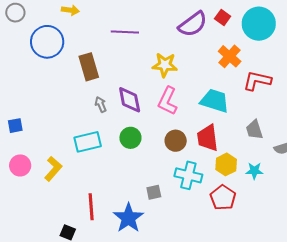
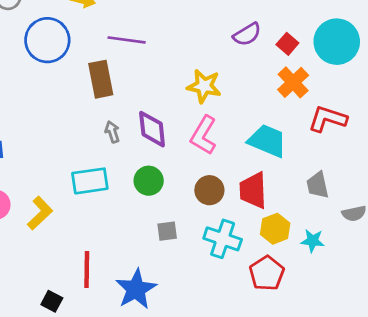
red square: (223, 18) -> (287, 44), moved
purple semicircle: (193, 24) -> (247, 34), size x0.7
purple line: (125, 32) -> (127, 40), moved
gray square: (154, 192) -> (167, 231), moved

